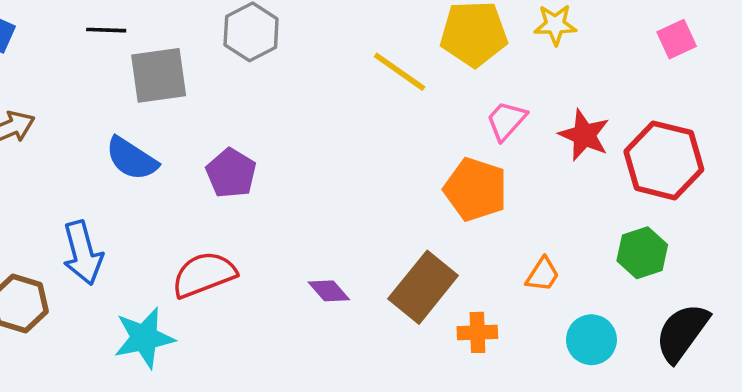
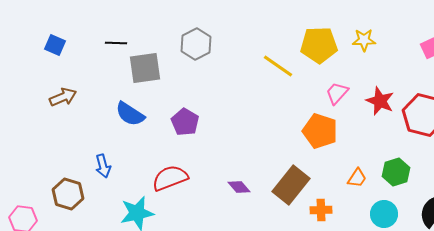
blue arrow: (83, 253) -> (103, 166), size x0.7
green hexagon: (642, 253) -> (396, 172), moved

